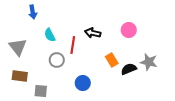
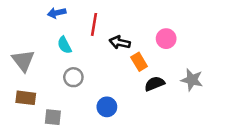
blue arrow: (33, 12) -> (57, 13), moved, turned 88
red line: (73, 45) -> (94, 24), moved
orange rectangle: (112, 60) -> (139, 62), moved
black semicircle: (129, 69) -> (155, 84), moved

